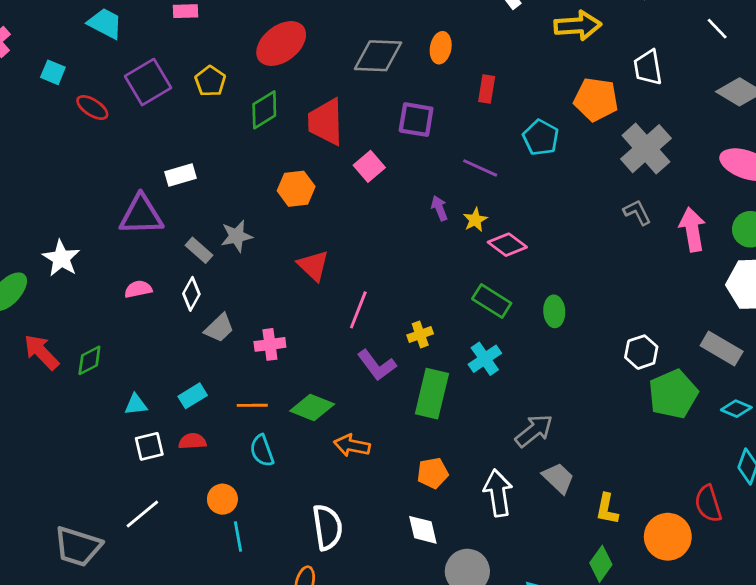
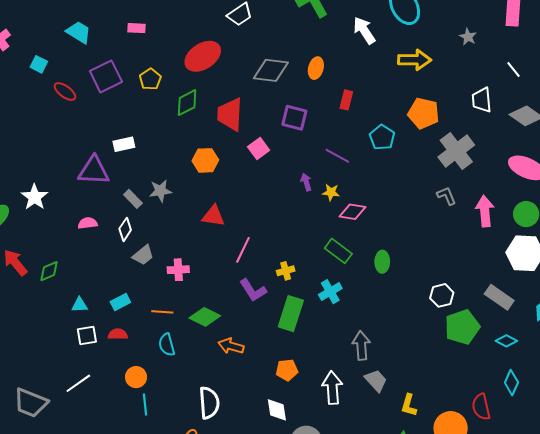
white trapezoid: (648, 67) -> (482, 100), moved
yellow star: (475, 220) -> (331, 192), turned 30
pink diamond: (507, 245) -> (352, 212), turned -32
red triangle: (313, 266) -> (213, 216), turned -40
gray arrow: (534, 431) -> (361, 345), turned -60

